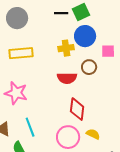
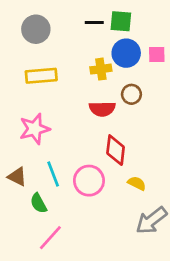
green square: (81, 12) -> (121, 21), turned 30
pink square: (108, 51) -> (157, 54), moved
pink star: (16, 93) -> (35, 129), turned -30
pink circle: (68, 137) -> (89, 181), moved

